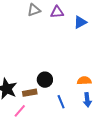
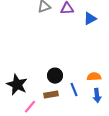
brown rectangle: (30, 93) -> (51, 95), moved
blue line: (61, 102) -> (74, 90), moved

